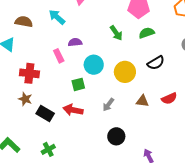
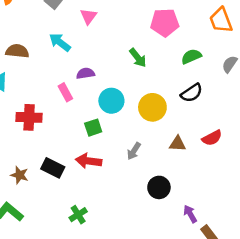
green semicircle: (147, 33) -> (191, 56), moved
brown star: (25, 99) -> (19, 175), moved
black circle: (116, 136) -> (159, 187), moved
green cross: (48, 149) -> (78, 215), moved

